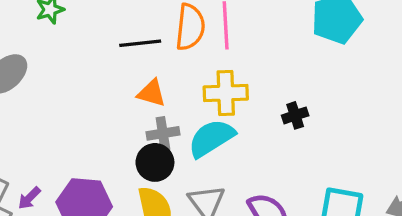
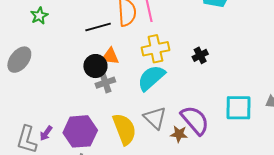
gray cross: (163, 133) -> (105, 83), moved
black circle: (155, 162) -> (95, 66), moved

